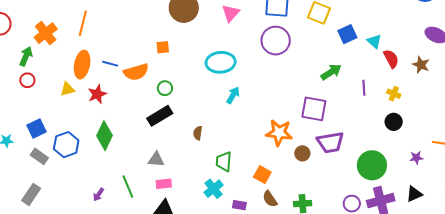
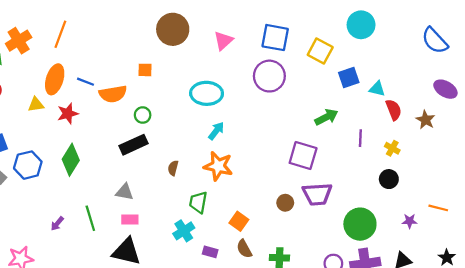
cyan triangle: (374, 41) -> (377, 89), turned -35
orange star: (279, 133) -> (218, 166), moved

